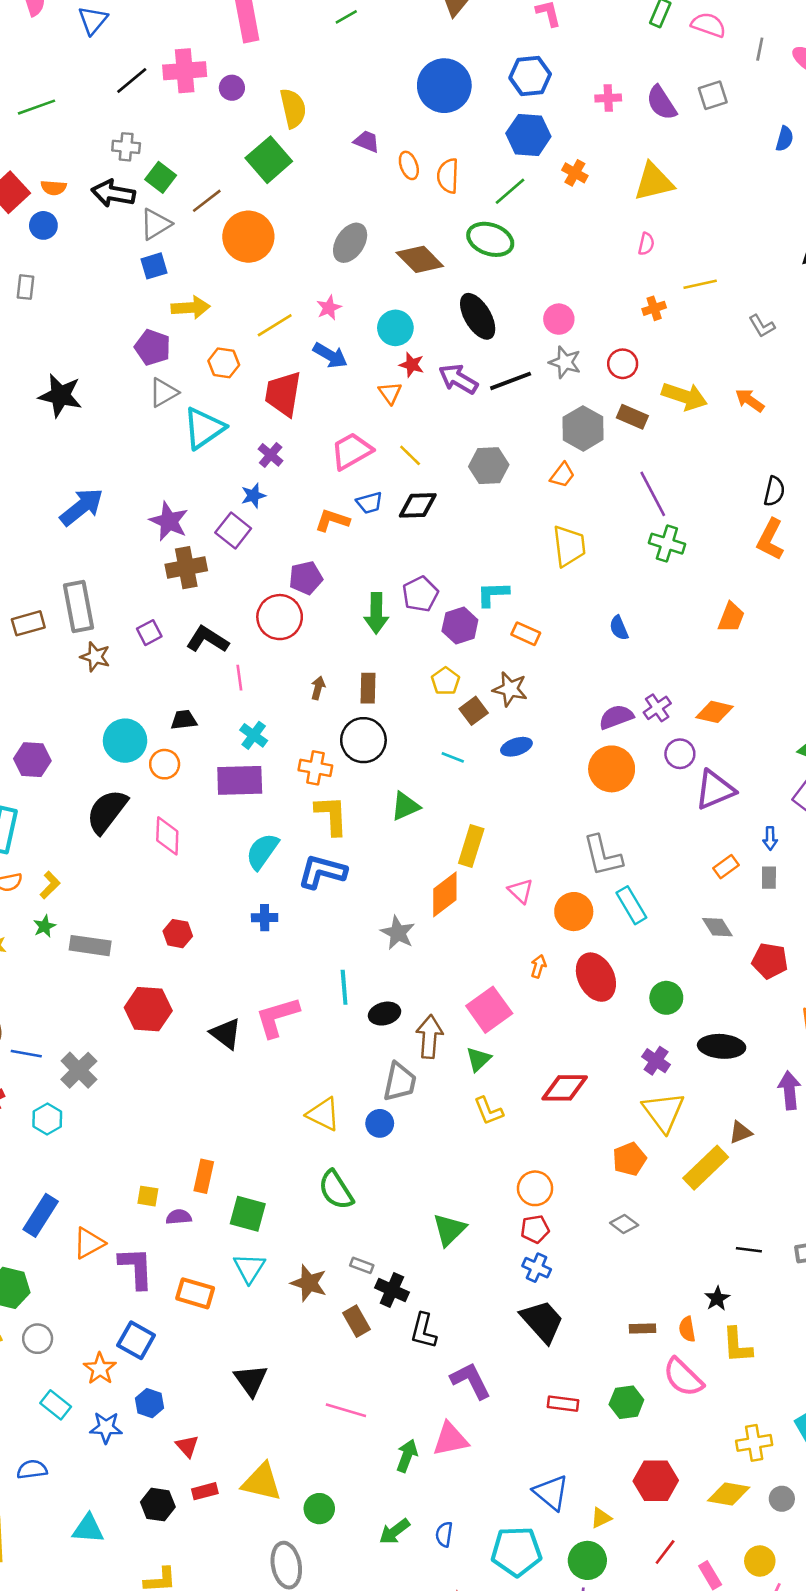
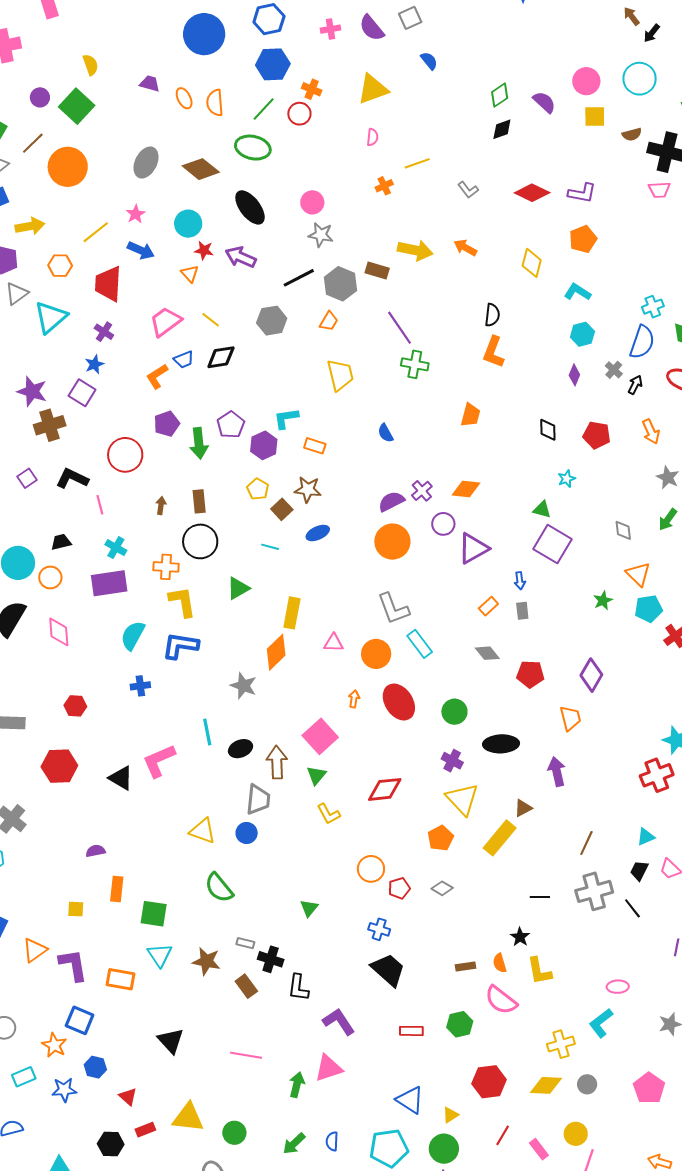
purple circle: (232, 88) -> (40, 97), moved
yellow semicircle: (293, 108) -> (91, 65), size x0.7
blue semicircle: (785, 139) -> (429, 61), moved, turned -48
red circle: (623, 364) -> (299, 114), moved
black line: (511, 381) -> (299, 278), moved
orange L-shape: (332, 520) -> (157, 376), turned -44
purple pentagon: (306, 578) -> (167, 424), moved
pink triangle: (521, 891) -> (334, 643), turned -35
purple semicircle: (179, 1217) -> (96, 851), moved
red pentagon: (535, 1229) -> (399, 888), moved
green triangle: (449, 1230) -> (309, 908), size x0.7
cyan rectangle: (56, 1405) -> (24, 1077), turned -55

